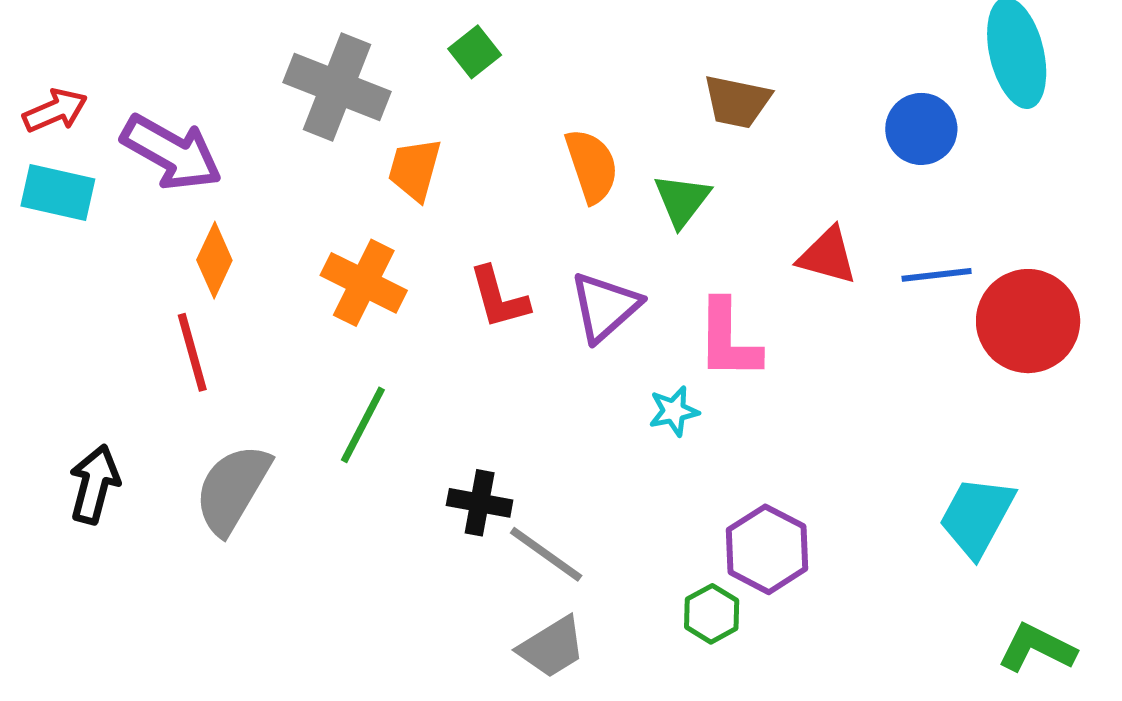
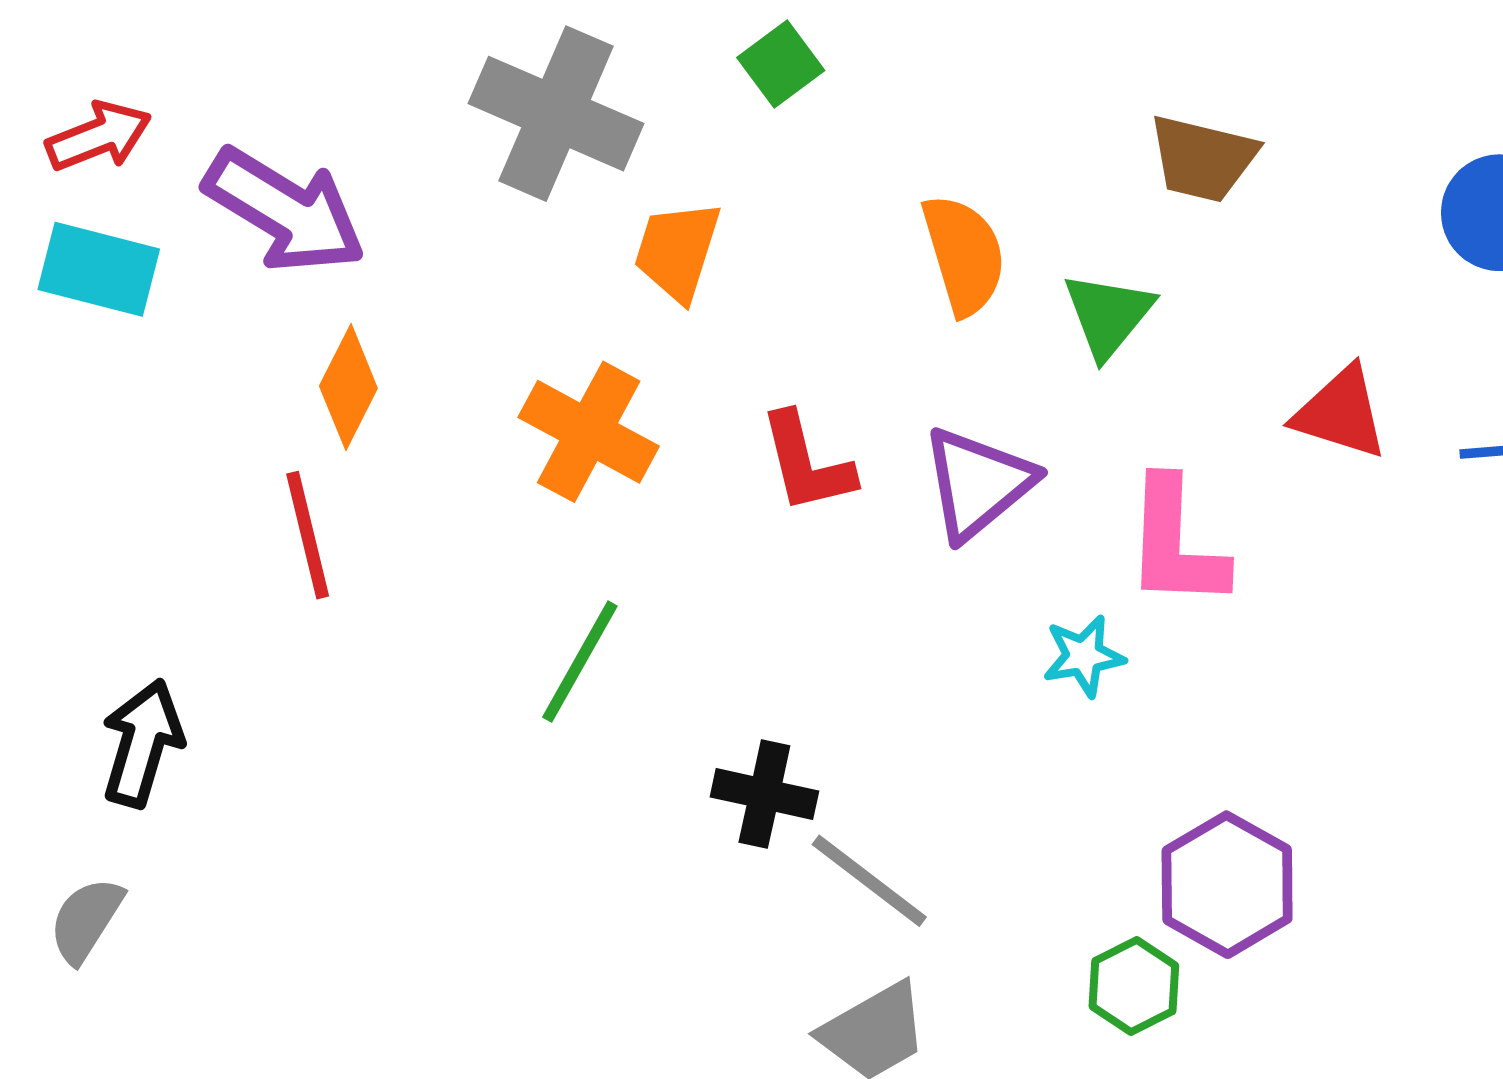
gray semicircle: (232, 489) -> (86, 920), moved, size x0.6

